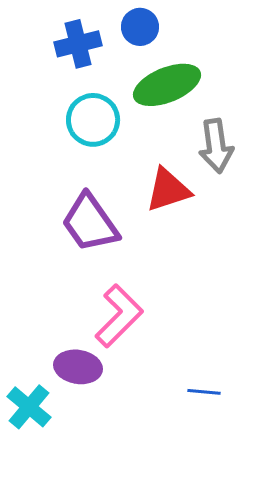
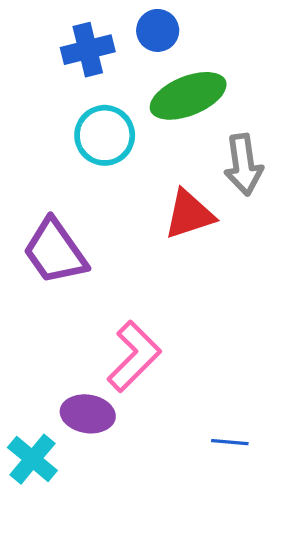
purple trapezoid: (90, 223) -> (55, 252), moved

